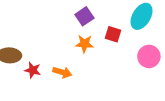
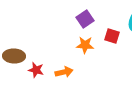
orange arrow: (62, 72) -> (64, 72), turned -30

